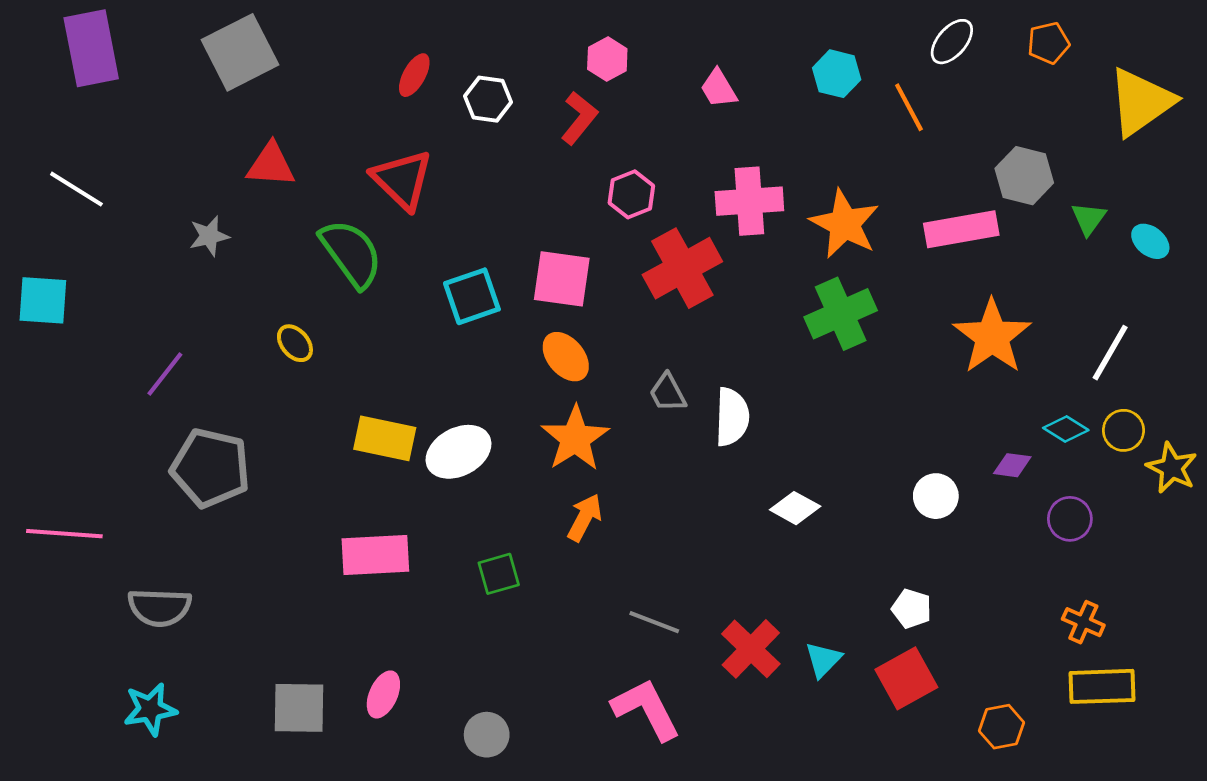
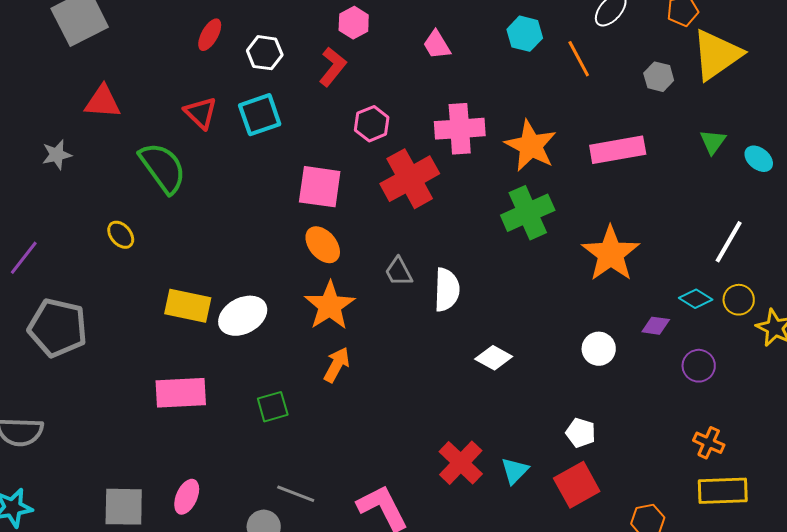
yellow triangle: (1141, 102) -> (717, 55), moved
gray hexagon: (1024, 176) -> (659, 77), moved, size x0.7
red triangle: (402, 180) -> (201, 113), size x0.7
cyan square: (472, 296) -> (260, 115), moved
orange star: (992, 337) -> (611, 254), moved
gray line: (654, 622) -> (296, 494), moved

